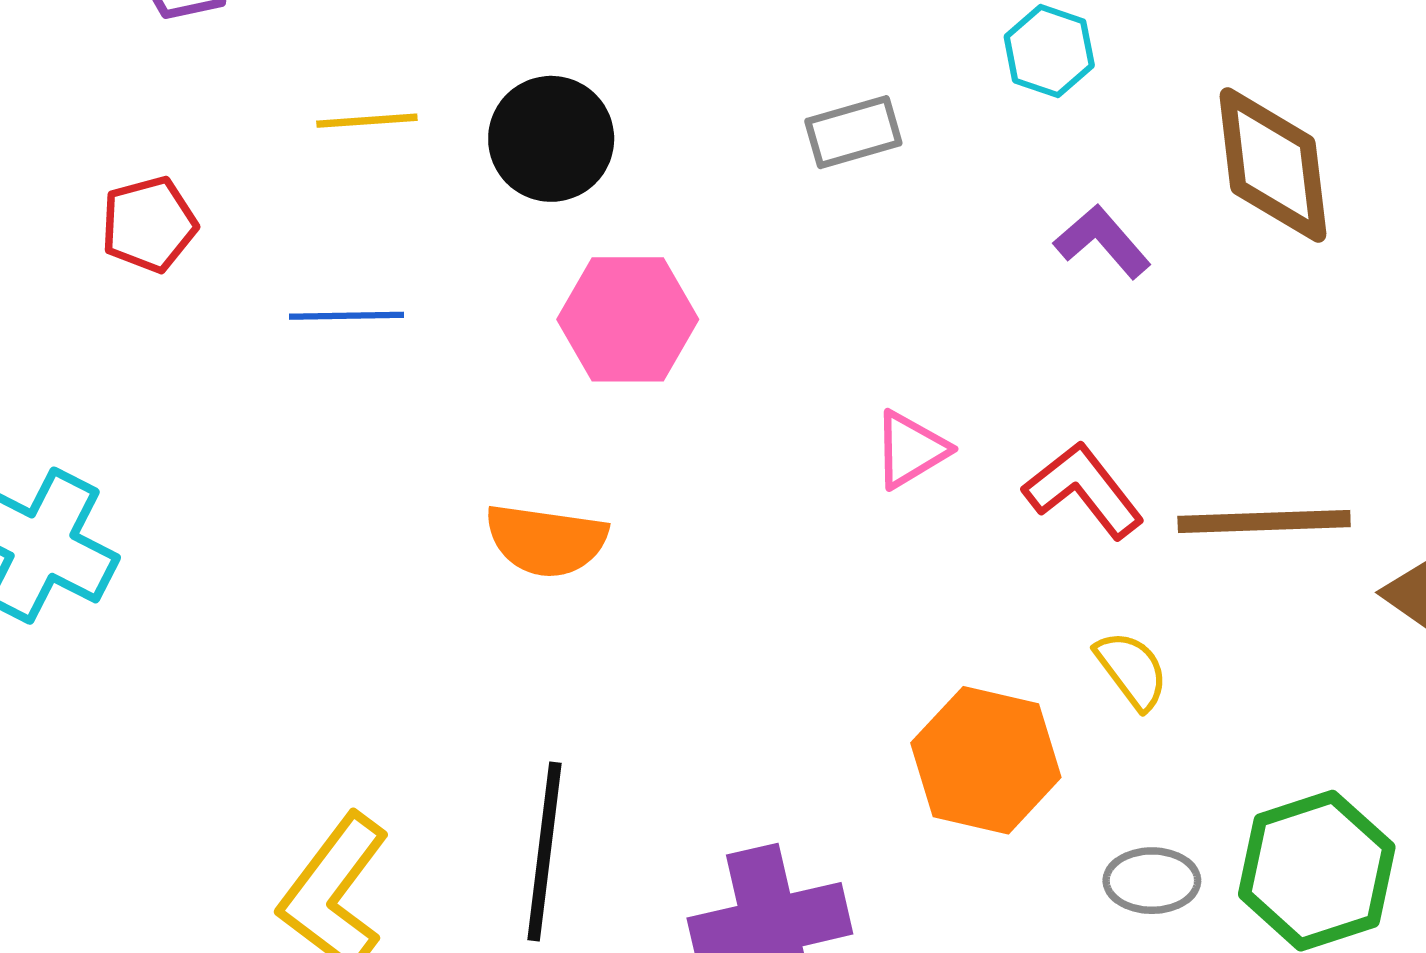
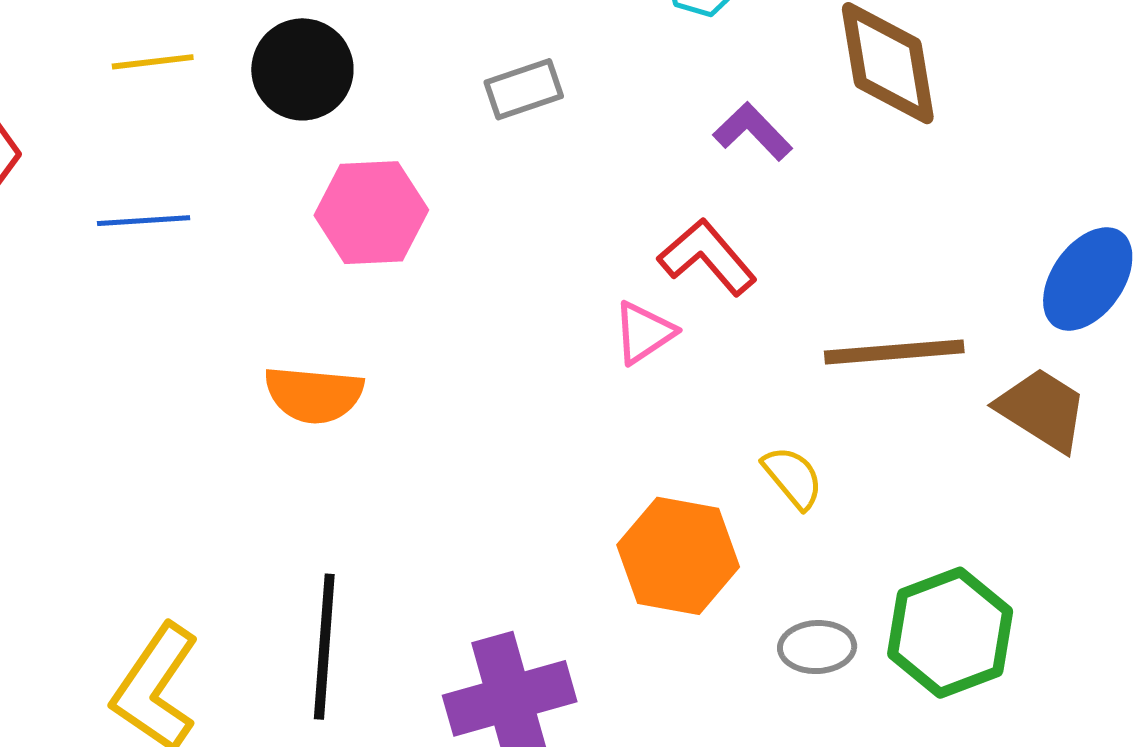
gray rectangle: (853, 132) -> (524, 89), moved
pink triangle: (911, 450) -> (644, 333), moved
red L-shape: (1084, 490) -> (707, 257), moved

